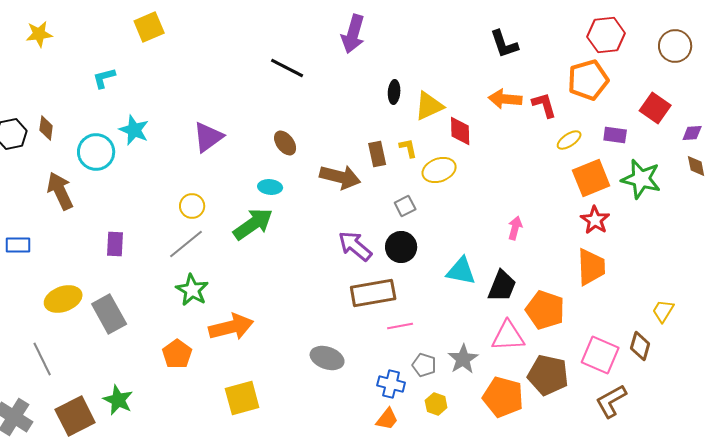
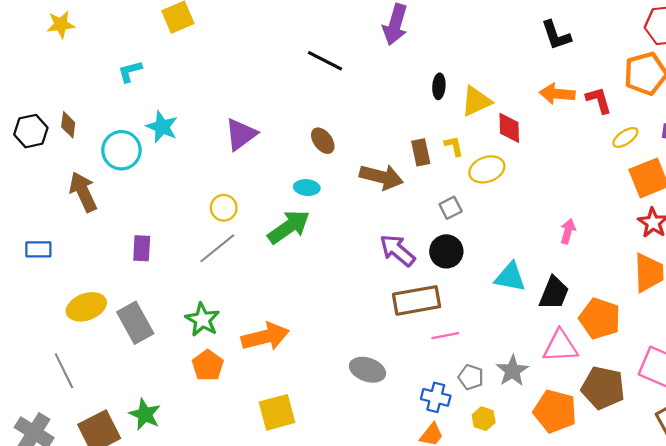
green star: (192, 290) -> (202, 320), moved

